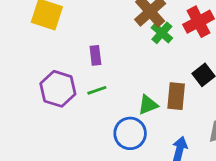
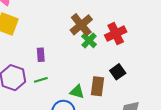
green triangle: (148, 105) -> (77, 92), turned 35

